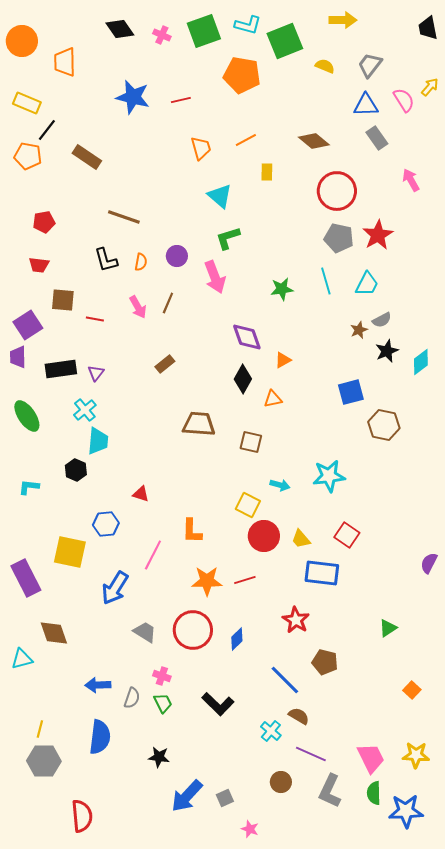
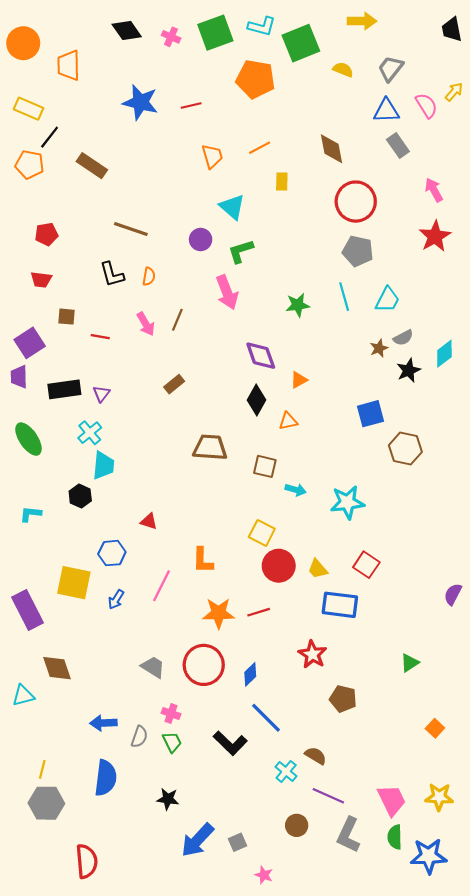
brown diamond: (314, 141) -> (331, 149), turned 40
red star: (378, 235) -> (435, 236), moved
purple circle: (177, 256) -> (201, 240), moved
brown square: (63, 300) -> (67, 317), size x0.7
cyan diamond: (421, 362) -> (444, 354), moved
cyan arrow: (280, 485) -> (296, 490), moved
blue arrow: (115, 588) -> (116, 599), moved, size x0.6
blue line: (285, 680) -> (266, 718), moved

